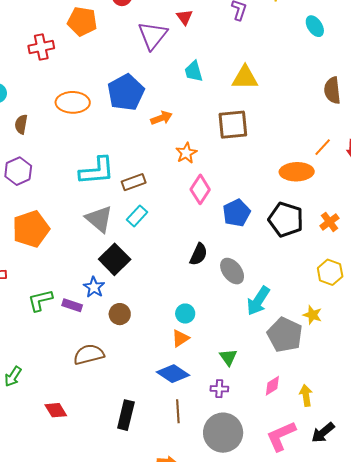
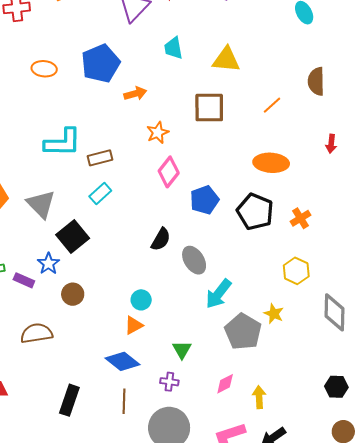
orange ellipse: (73, 102) -> (44, 69), size x0.7
orange line: (323, 147) -> (272, 105), moved
gray triangle: (99, 219) -> (41, 204), moved

